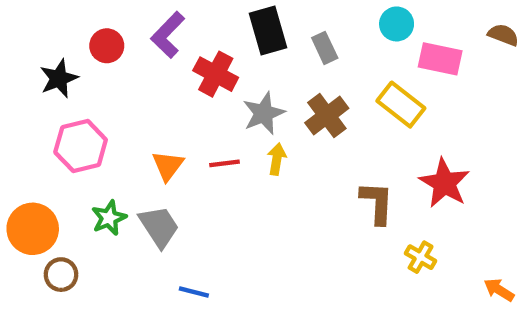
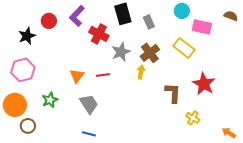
pink hexagon: (81, 146) -> (23, 70), moved
yellow arrow: (277, 159) -> (141, 72), moved
gray trapezoid: (159, 227) -> (89, 104), moved

